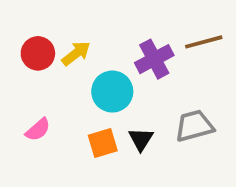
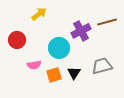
red circle: (38, 53) -> (17, 40), moved
yellow arrow: (76, 53) -> (39, 14), moved
pink semicircle: (38, 130) -> (34, 65), moved, turned 32

